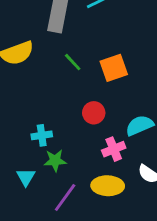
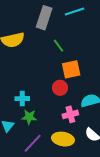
green line: (73, 62) -> (58, 46), moved
orange square: (114, 68) -> (71, 69), moved

